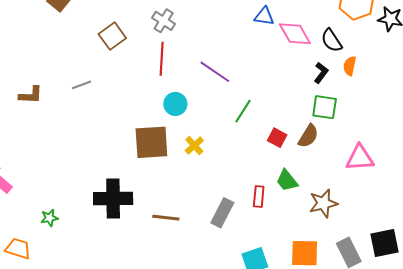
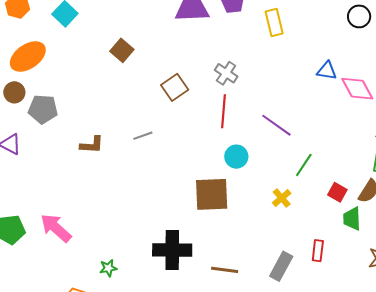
yellow cross: (194, 146) -> (282, 198), moved
green trapezoid: (287, 181) -> (352, 219), moved, turned 35

